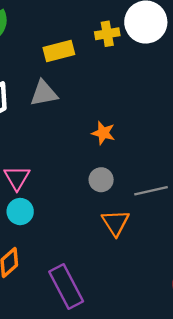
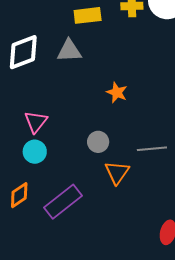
gray circle: (101, 180) -> (98, 142), moved
purple rectangle: (66, 286) -> (63, 202), moved, turned 72

